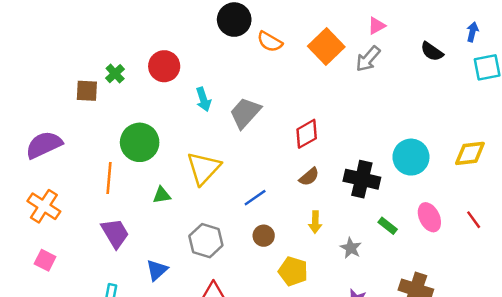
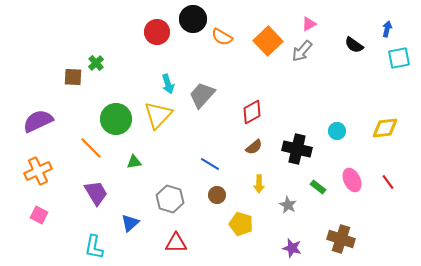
red circle: (164, 66) -> (157, 32), moved
cyan circle: (411, 157) -> (337, 131), size x0.6
yellow triangle: (203, 168) -> (158, 115), moved
orange line: (109, 178) -> (91, 148), turned -50
blue line: (255, 198) -> (210, 164), turned 66
orange cross: (44, 206) -> (38, 171), turned 32

